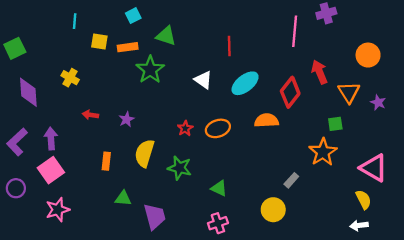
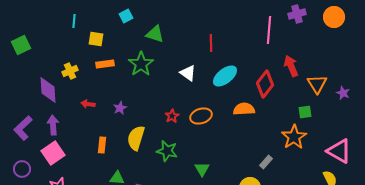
orange rectangle: (128, 47) -> (105, 64), moved
orange circle: (368, 55) -> (334, 17), moved
yellow cross: (70, 78) -> (70, 71), turned 35
purple diamond: (28, 92) -> (48, 90), moved
green triangle: (219, 188) -> (202, 169), turned 35

